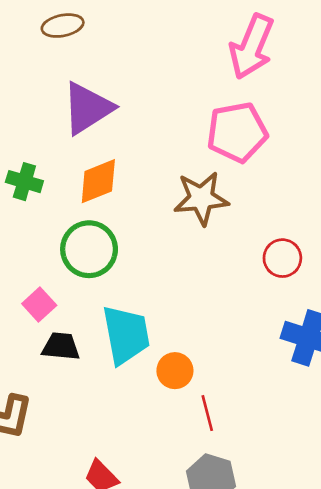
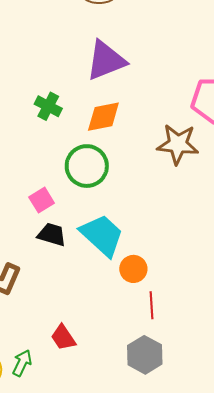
cyan trapezoid: (126, 335) -> (102, 235), turned -48

